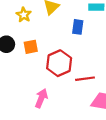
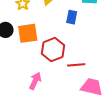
orange square: (31, 47) -> (28, 33), size x1.5

